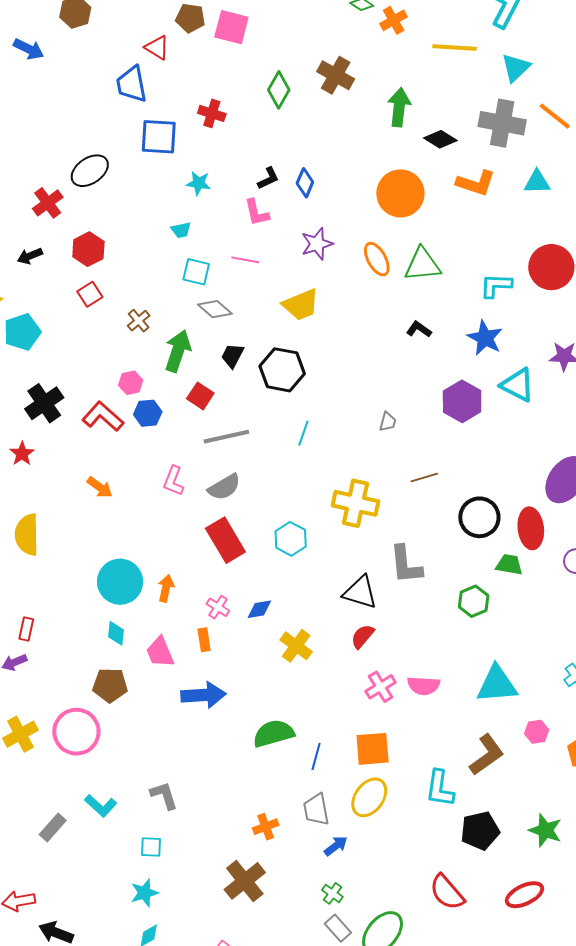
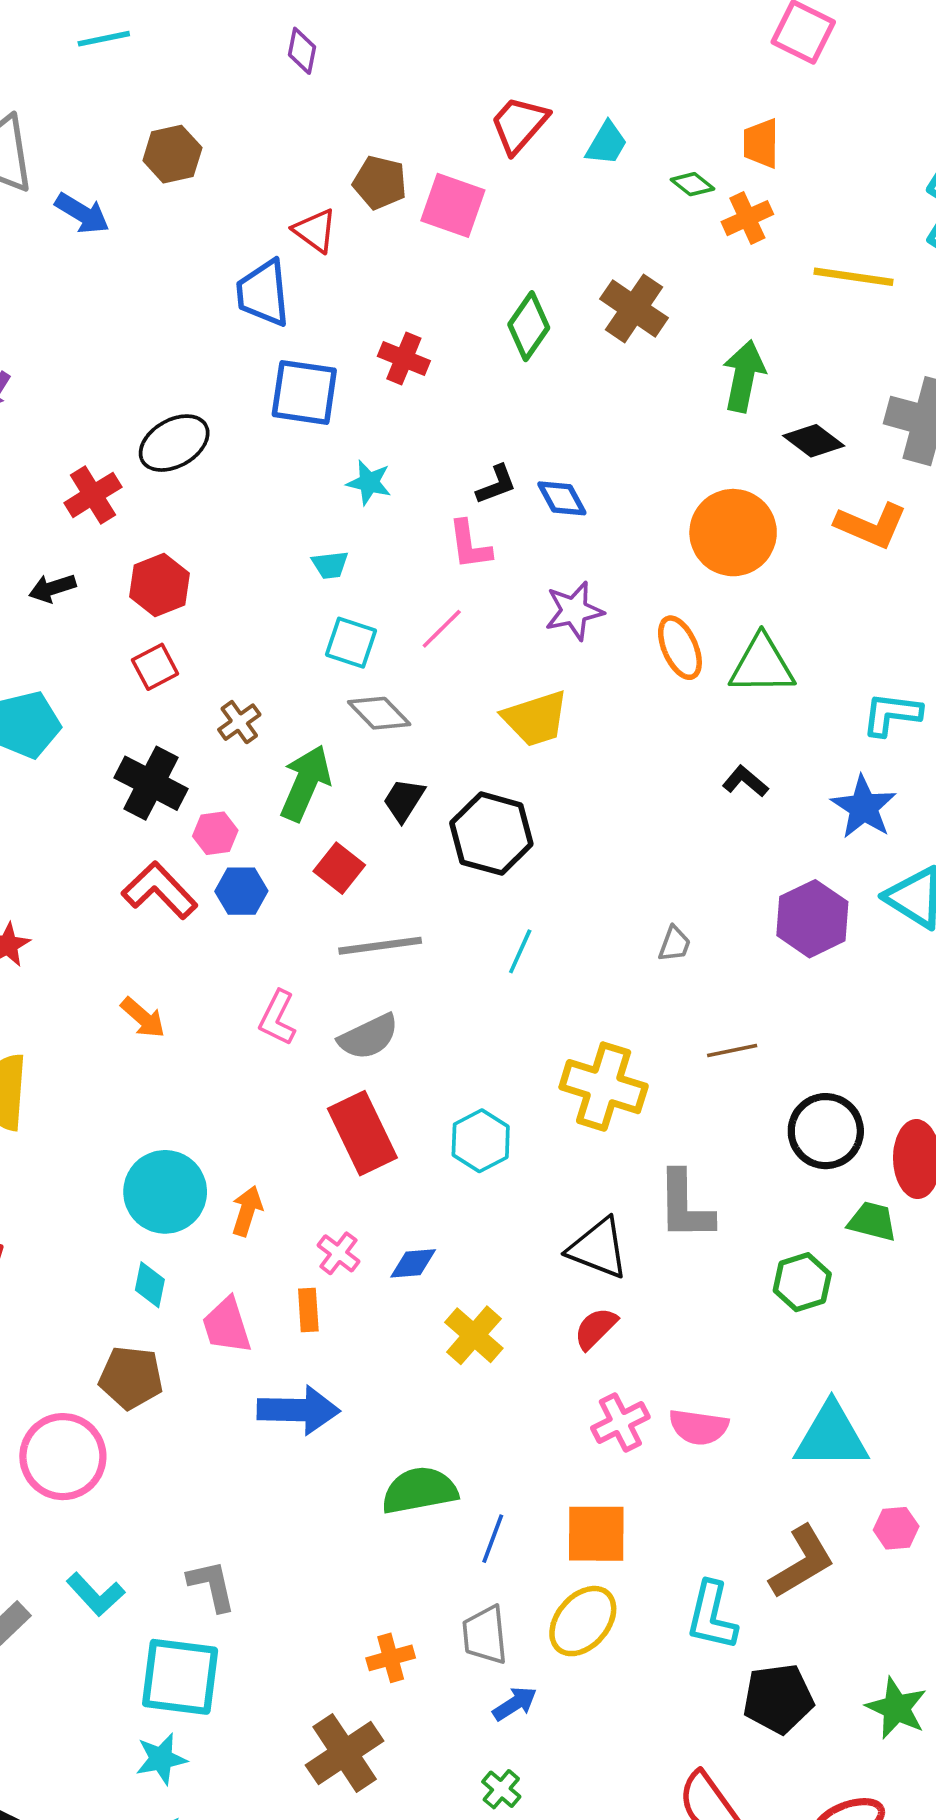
blue diamond: (305, 183) -> (562, 498), turned -56
pink line: (245, 260) -> (442, 629), turned -60
black cross: (44, 403) -> (151, 783), moved, turned -33
cyan square: (151, 847) -> (180, 1677), size x2.0

